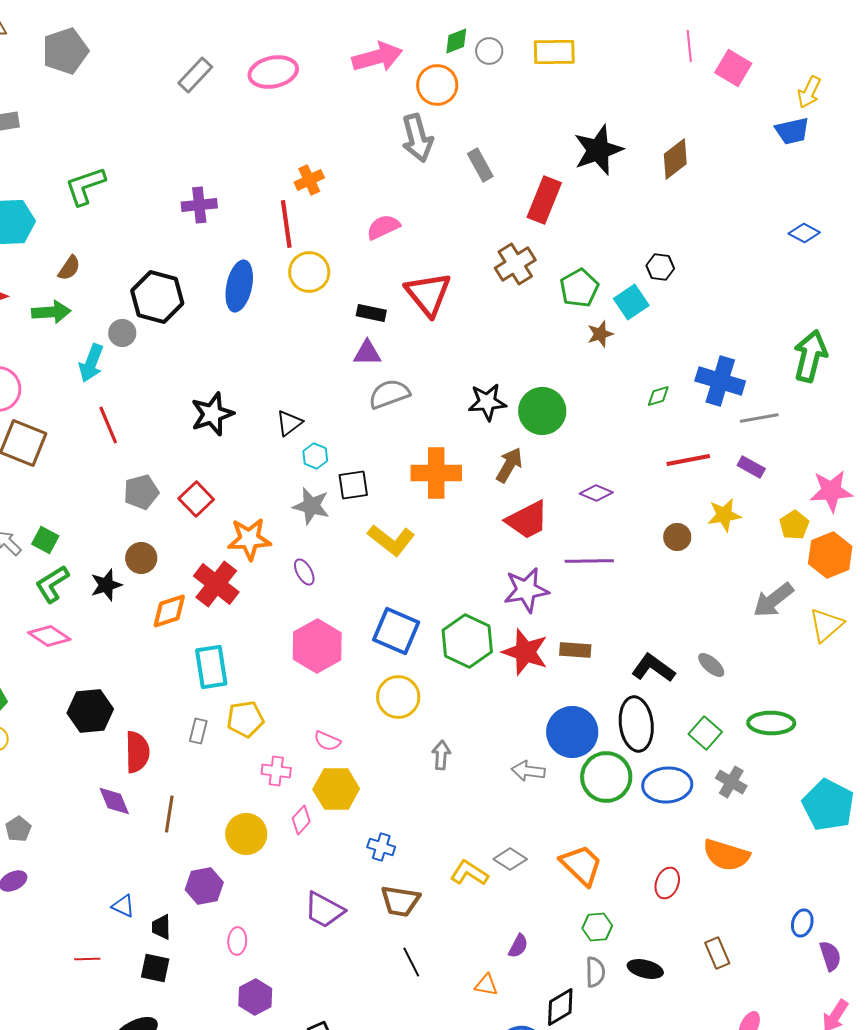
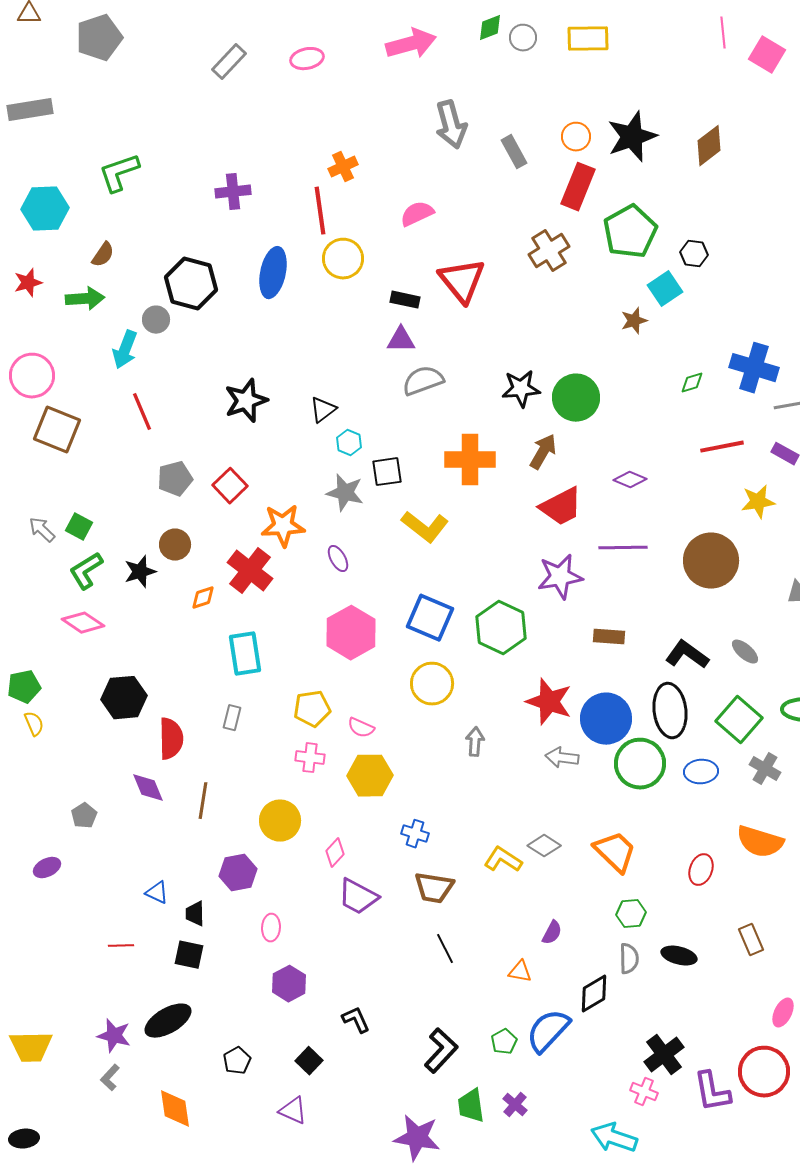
pink ellipse: (273, 72) -> (307, 59), size x0.7
orange circle: (437, 85) -> (576, 137), moved, size x0.7
green pentagon: (579, 288) -> (630, 232), moved, size x1.4
brown circle: (677, 537) -> (711, 561), moved, size x2.0
orange diamond: (169, 611) -> (203, 598), size x0.7
red star: (525, 652) -> (549, 702), moved
yellow pentagon: (245, 719) -> (312, 709), moved
green square: (705, 733) -> (739, 720), size x1.4
blue ellipse: (667, 785) -> (701, 772), size x0.7
pink diamond: (301, 820) -> (335, 853), moved
gray pentagon: (18, 829) -> (84, 816), moved

